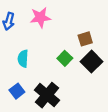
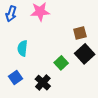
green square: (65, 58) -> (61, 63), moved
black cross: (47, 95) -> (43, 83), size x0.7

